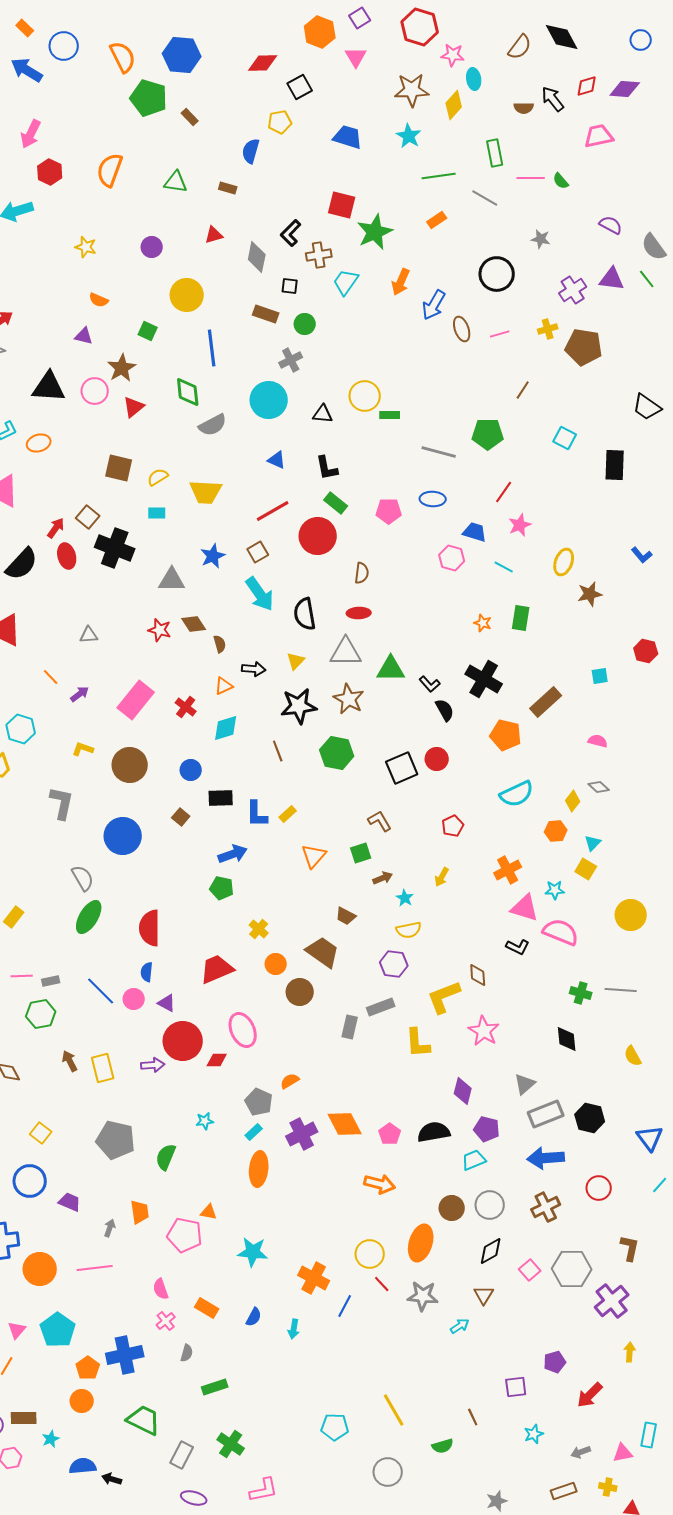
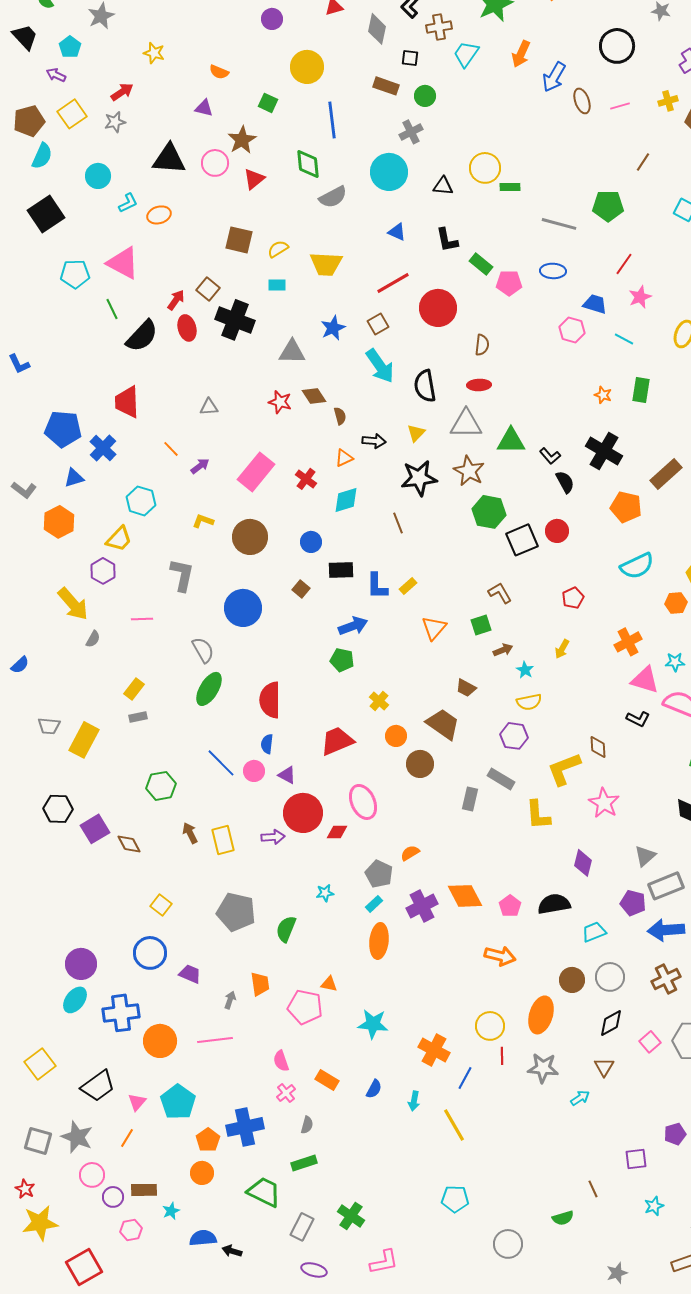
yellow star: (86, 247) -> (154, 53), moved
green rectangle: (336, 503) -> (481, 264), moved
green hexagon: (337, 753) -> (489, 512), moved
pink line: (22, 976) -> (142, 619), moved
gray rectangle: (51, 981) -> (138, 717), moved
gray rectangle: (381, 1007) -> (501, 779), turned 52
purple pentagon: (487, 1129) -> (633, 903), moved
red line: (382, 1284) -> (502, 1056), turned 42
green rectangle: (215, 1387) -> (304, 1163), moved
yellow line: (394, 1410) -> (454, 1125), moved

